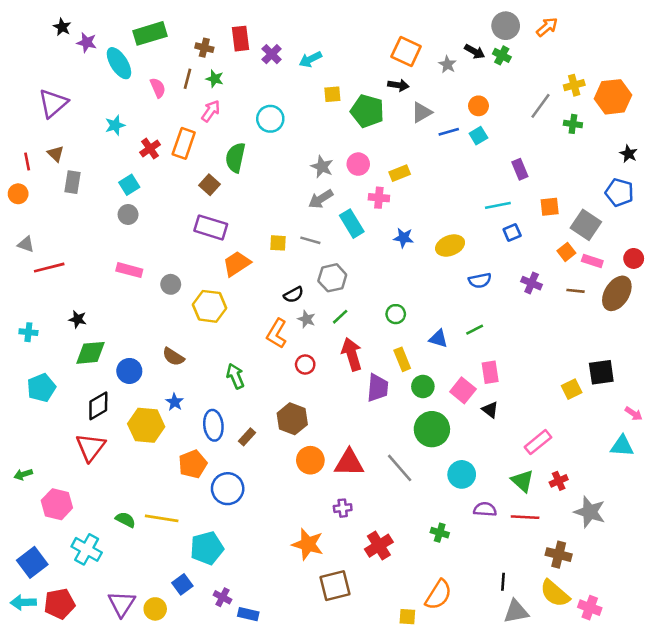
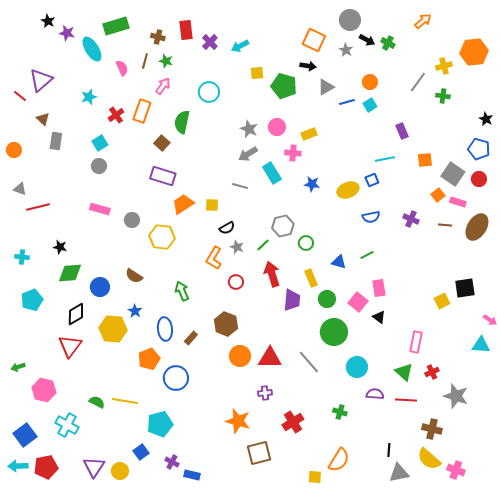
gray circle: (506, 26) -> (350, 20), moved
orange hexagon: (613, 97) -> (474, 52), moved
red line: (27, 161) -> (20, 96), moved, turned -40
blue square: (512, 233) -> (372, 180), moved
yellow square: (278, 243) -> (212, 205), moved
red circle: (634, 258) -> (479, 179), moved
gray hexagon: (332, 278) -> (283, 226), moved
pink rectangle: (538, 442) -> (416, 342), turned -40

